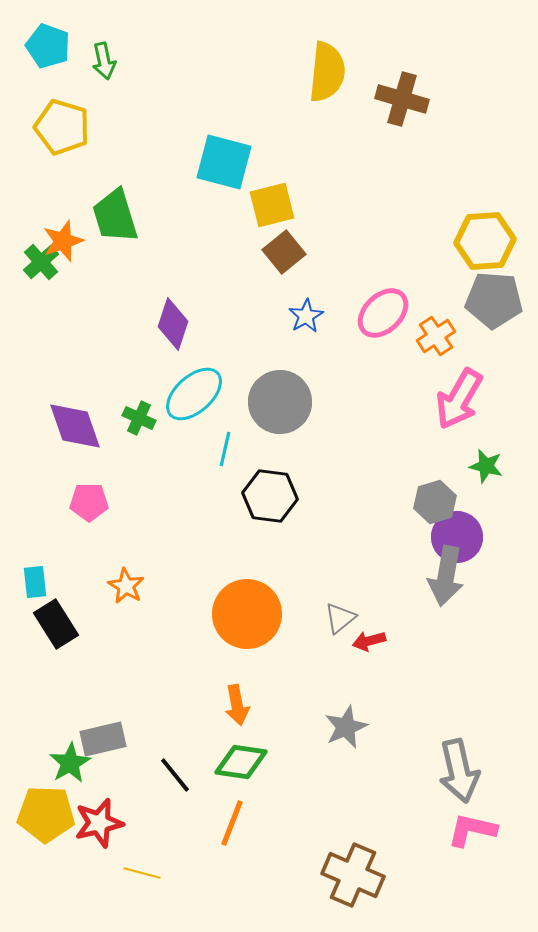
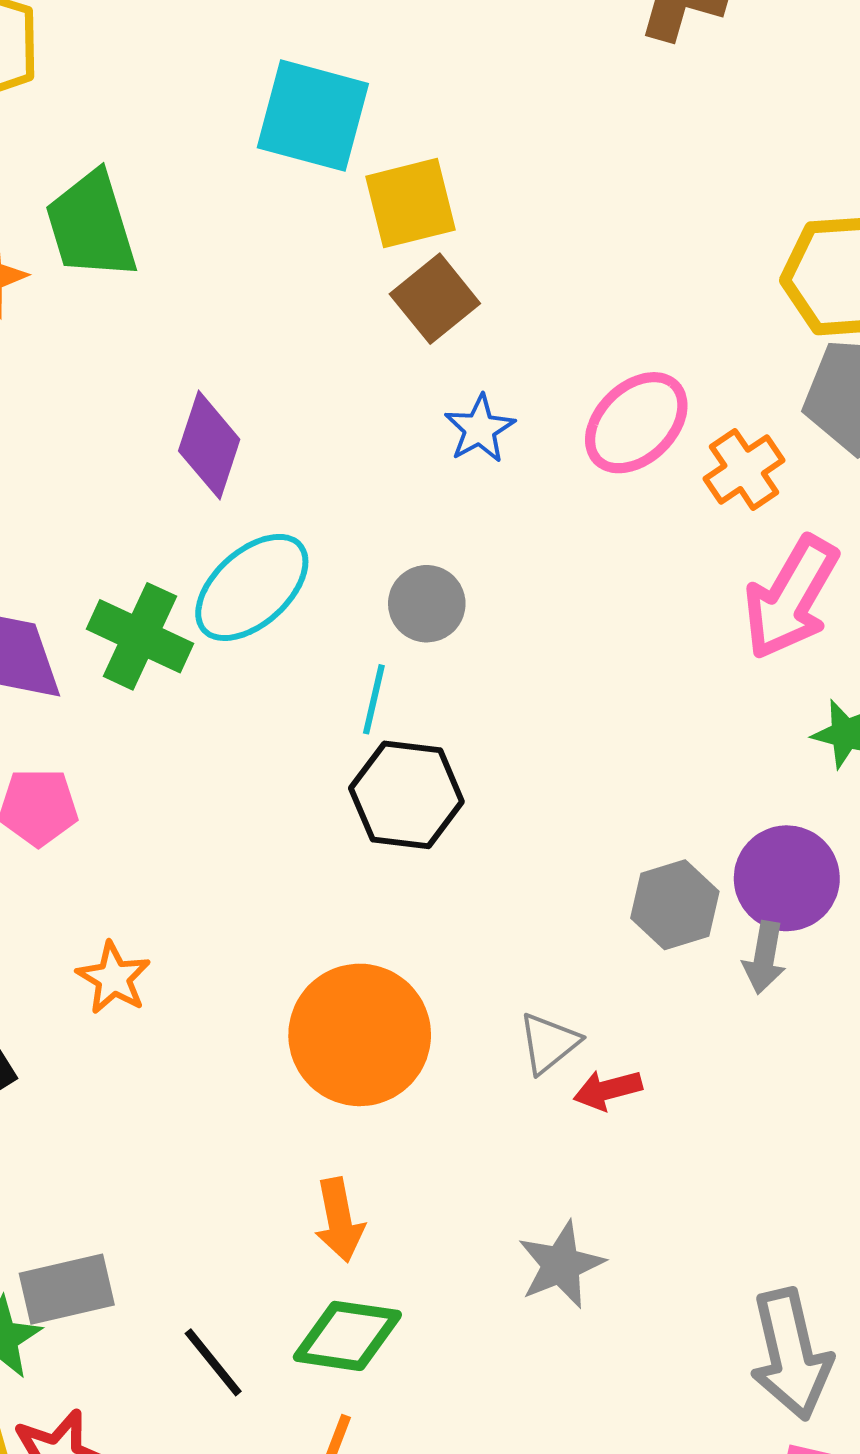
gray circle: (280, 402) -> (427, 604), size x0.6
green cross: (139, 418) -> (140, 636), size x1.5
cyan line: (225, 449) -> (374, 699), moved
gray hexagon: (435, 502) -> (675, 905), moved
gray arrow: (446, 576) -> (764, 958), size x0.6

